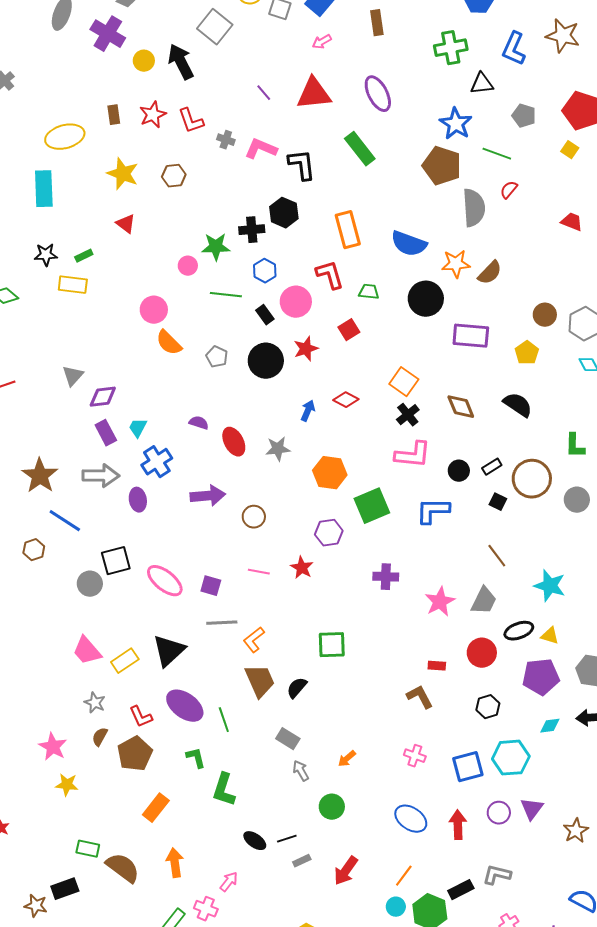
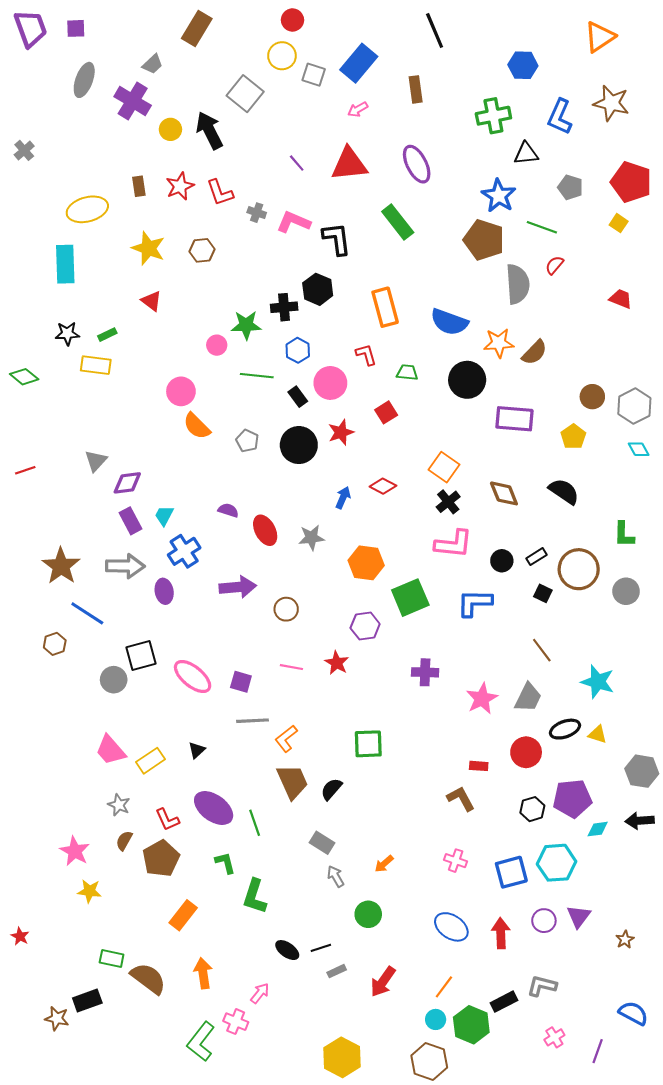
red L-shape: (330, 275) -> (366, 355), size x0.7
black triangle: (169, 651) -> (197, 750), size x0.5
purple pentagon: (541, 677) -> (572, 799), moved
brown star: (576, 831) -> (625, 940), size x0.7

